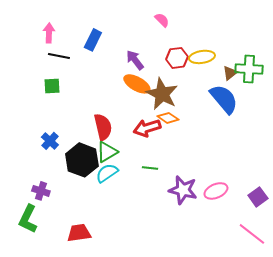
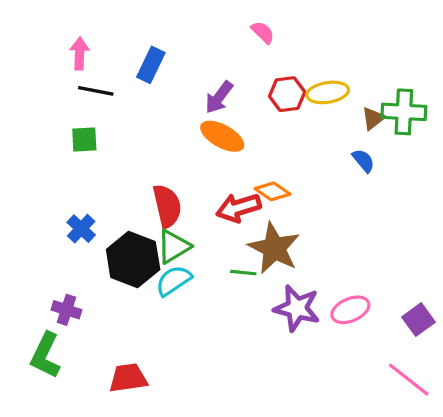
purple arrow: (135, 60) -> (219, 97), turned -105
brown star: (162, 94) -> (274, 248), moved
blue semicircle: (224, 99) -> (363, 161), size x0.5

